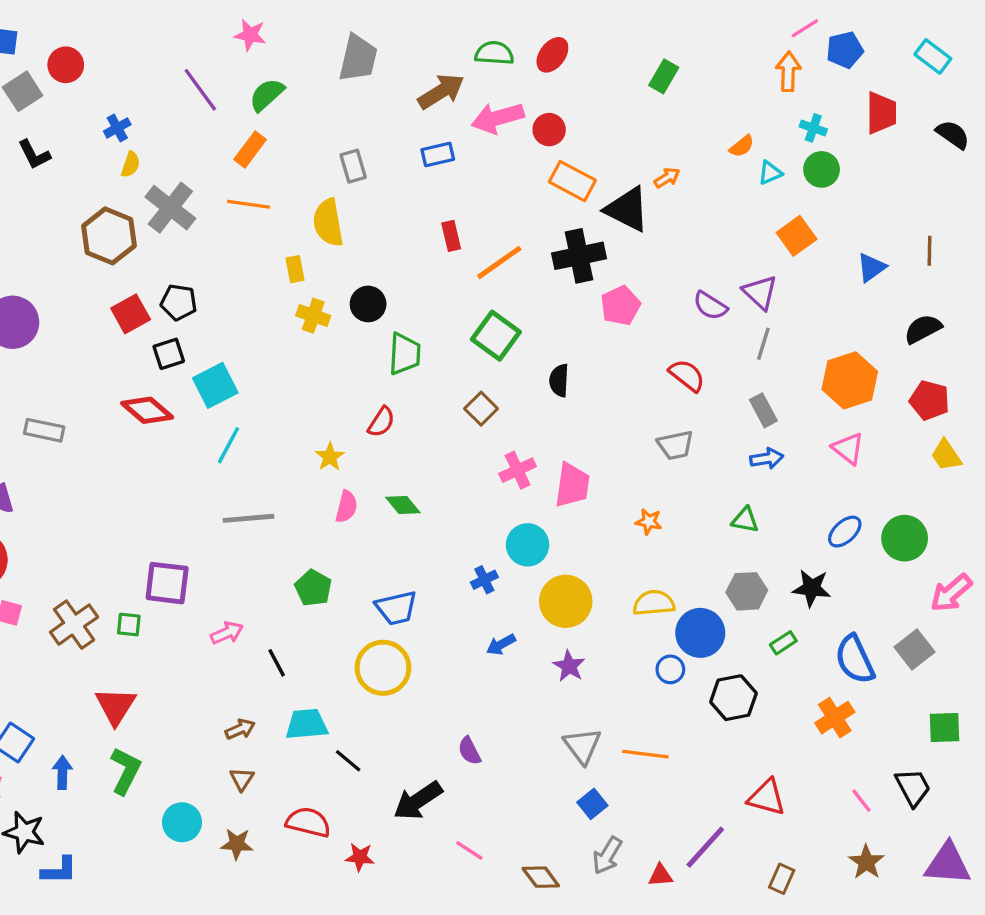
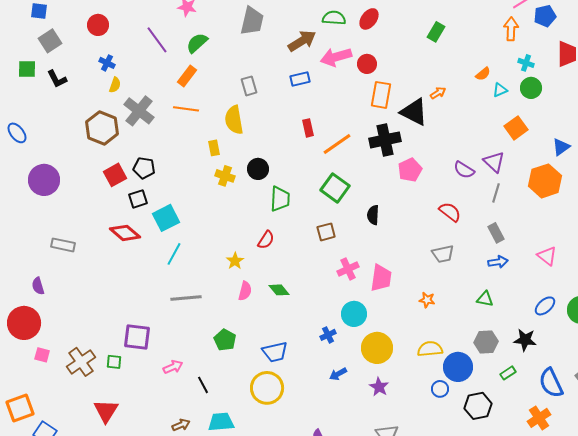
red circle: (66, 65) -> (98, 25), moved
blue cross: (117, 128) -> (107, 63), turned -35
orange rectangle: (572, 181) -> (381, 95), turned 72
orange hexagon: (850, 380) -> (545, 181), moved
brown square: (481, 409) -> (326, 232), turned 30

